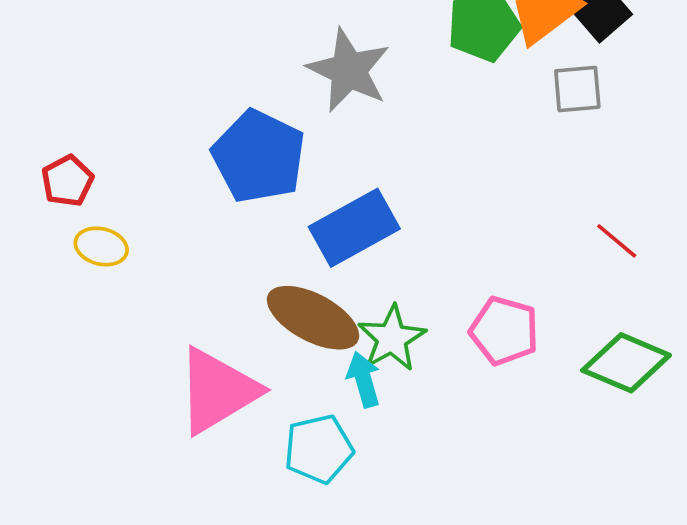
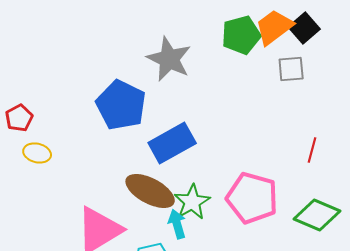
red line: (617, 241) -> (312, 150), turned 65
pink pentagon: (504, 331) -> (252, 198), size x1.4

